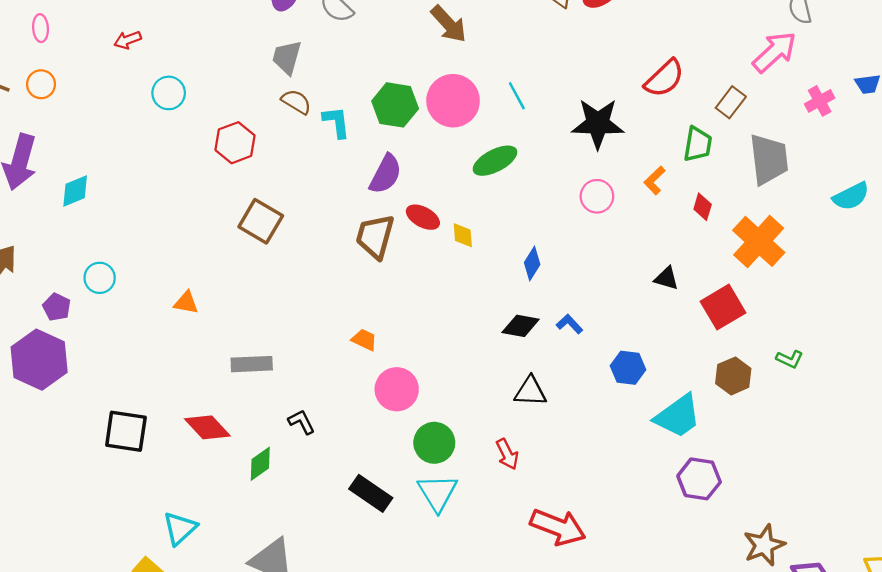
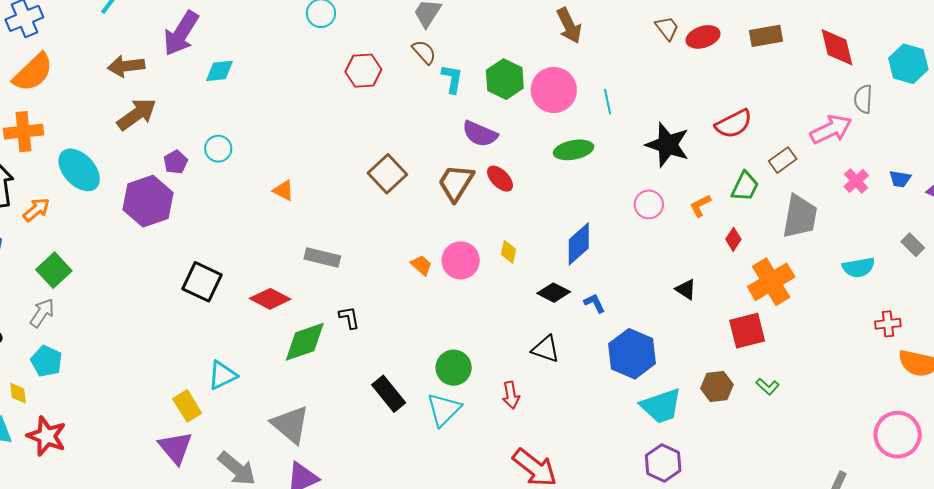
pink cross: (820, 101) -> (856, 181), turned -30
purple semicircle: (386, 174) -> (480, 134), turned 69
brown square: (261, 221) -> (387, 174), moved
yellow diamond: (463, 235) -> (509, 252), moved
blue diamond: (532, 263) -> (579, 244), size x1.5
red square: (723, 307) -> (747, 331), moved
blue hexagon: (628, 368) -> (632, 354), size x1.6
pink circle: (397, 389) -> (461, 260), moved
red diamond: (207, 427) -> (270, 299), turned -36
green diamond: (260, 464) -> (305, 342), size x1.6

